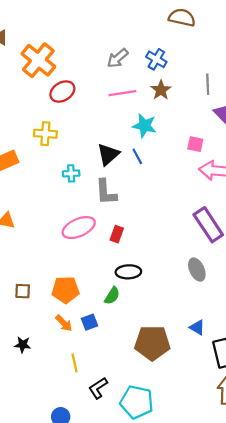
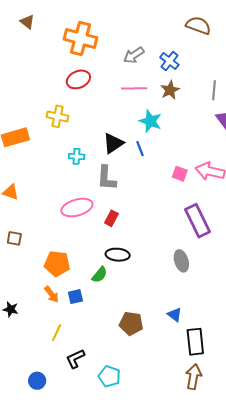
orange cross: (38, 60) -> (80, 38), moved, turned -32
pink square: (195, 144) -> (180, 174), moved
brown square: (23, 291) -> (14, 238), moved
brown pentagon: (152, 343) -> (131, 323), size x0.7
yellow line: (75, 363) -> (57, 333), turned 30
cyan pentagon: (137, 402) -> (109, 376), size x0.7

